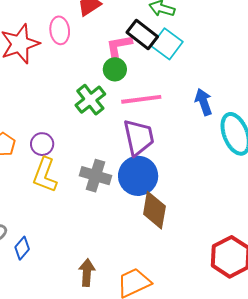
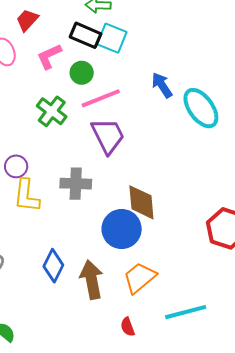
pink L-shape: (119, 46) -> (49, 56), moved
green circle: (115, 69) -> (82, 73), moved
blue circle: (138, 176) -> (122, 229), moved
blue diamond: (22, 248) -> (53, 266), moved, size x1.4
brown arrow: (87, 273) -> (92, 280), size x1.4

